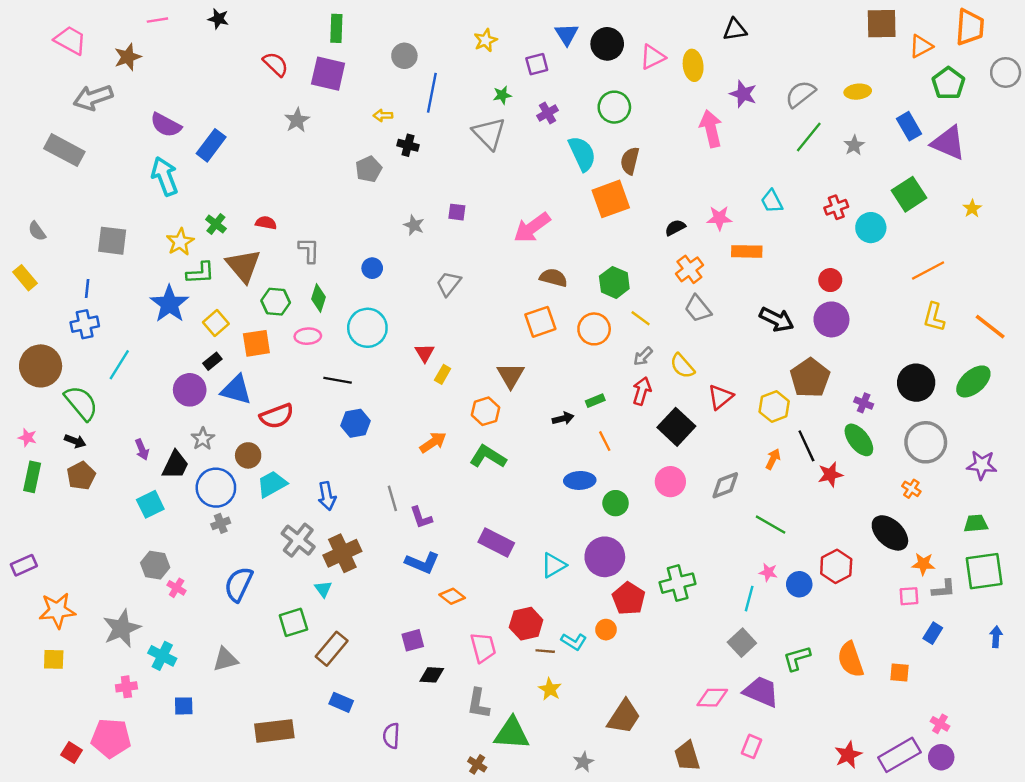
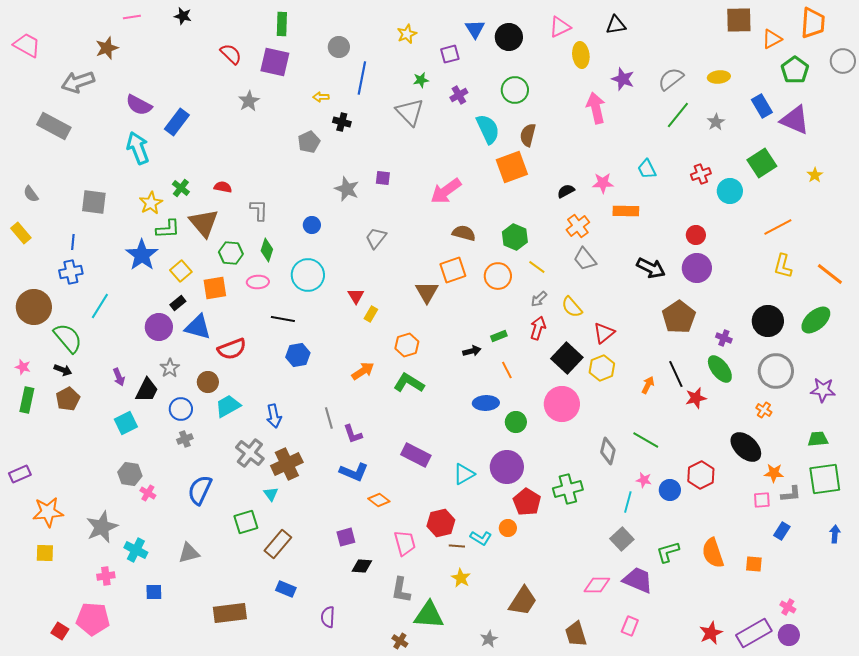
pink trapezoid: (70, 40) -> (27, 45), moved
pink triangle: (653, 57) -> (560, 27), moved
gray star: (414, 225) -> (347, 189), size x1.4
brown triangle: (511, 375) -> (427, 292), moved
yellow hexagon: (774, 407) -> (602, 368), moved
pink circle: (670, 482) -> (562, 404), size x1.4
gray diamond: (725, 485) -> (608, 451), moved, turned -56
blue circle: (216, 488) -> (181, 409), size x0.7

